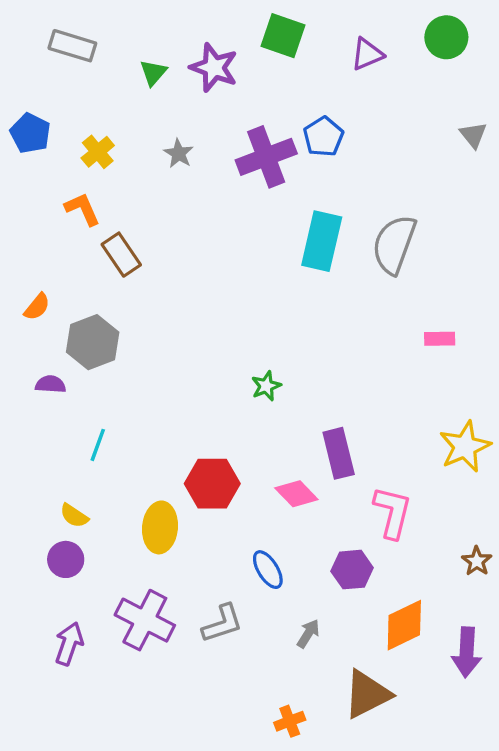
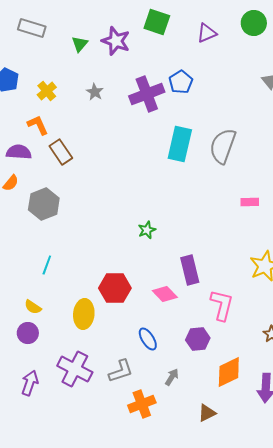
purple semicircle: (51, 384) -> (19, 152), moved, size x1.4
brown triangle: (367, 694) -> (207, 413), size x0.6
orange cross: (290, 721) -> (142, 404), moved, size x1.5

